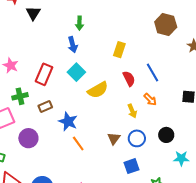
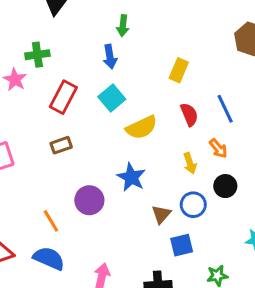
green cross: (20, 96) -> (37, 55), moved
blue star: (68, 122) -> (131, 177), moved
black circle: (166, 135) -> (225, 186), moved
purple circle: (28, 138) -> (89, 200), moved
brown triangle: (114, 138) -> (161, 214), moved
orange line: (78, 143) -> (51, 221), moved

